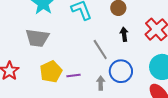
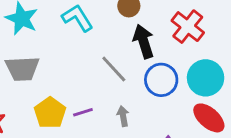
black arrow: (124, 34) -> (144, 41), size x1.6
blue circle: (121, 71) -> (161, 80), moved

